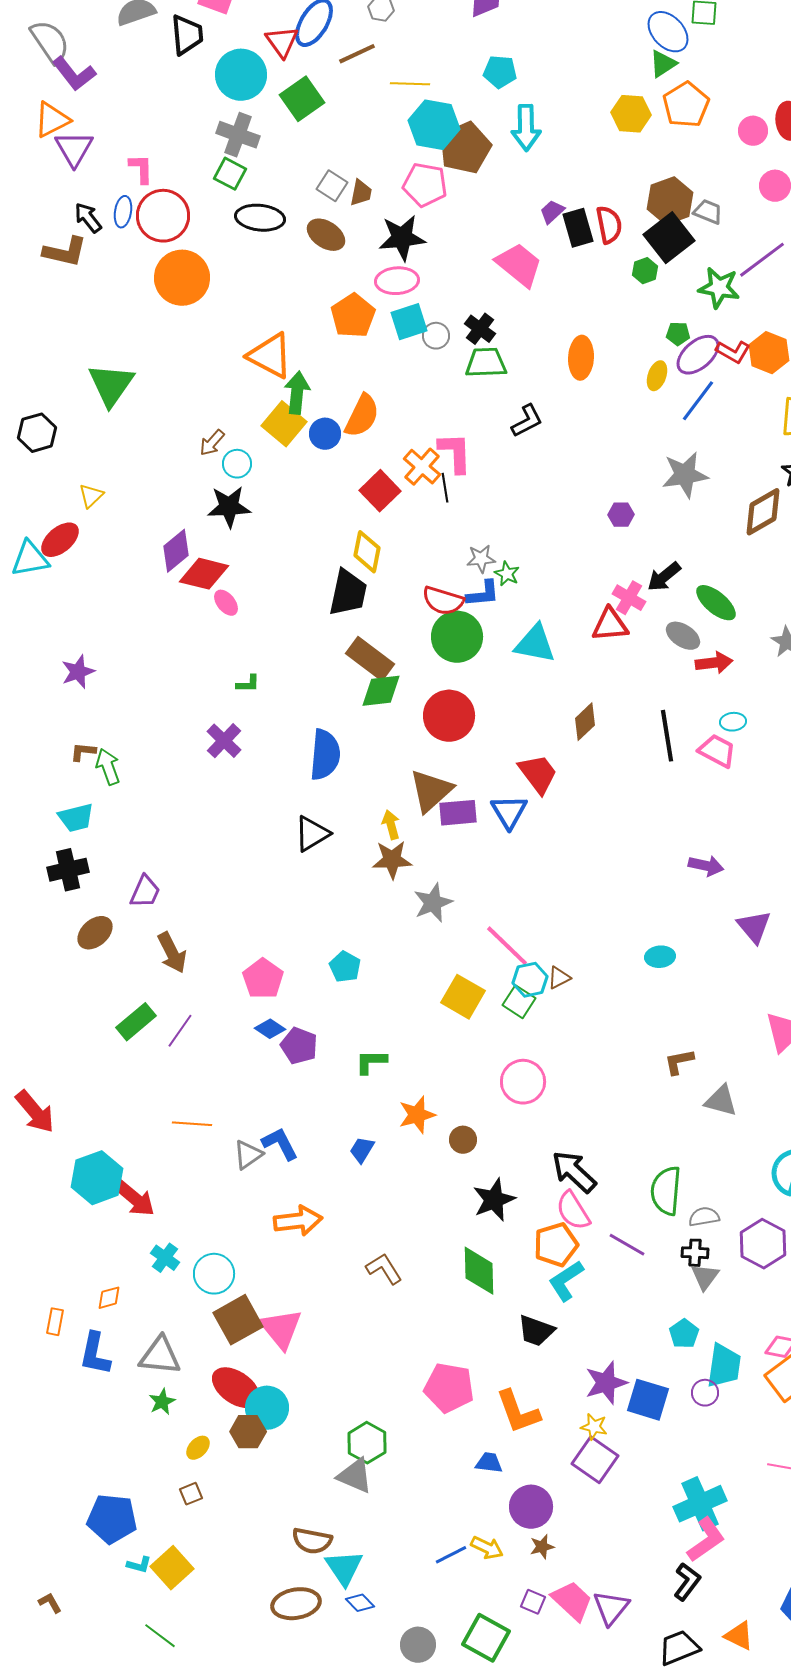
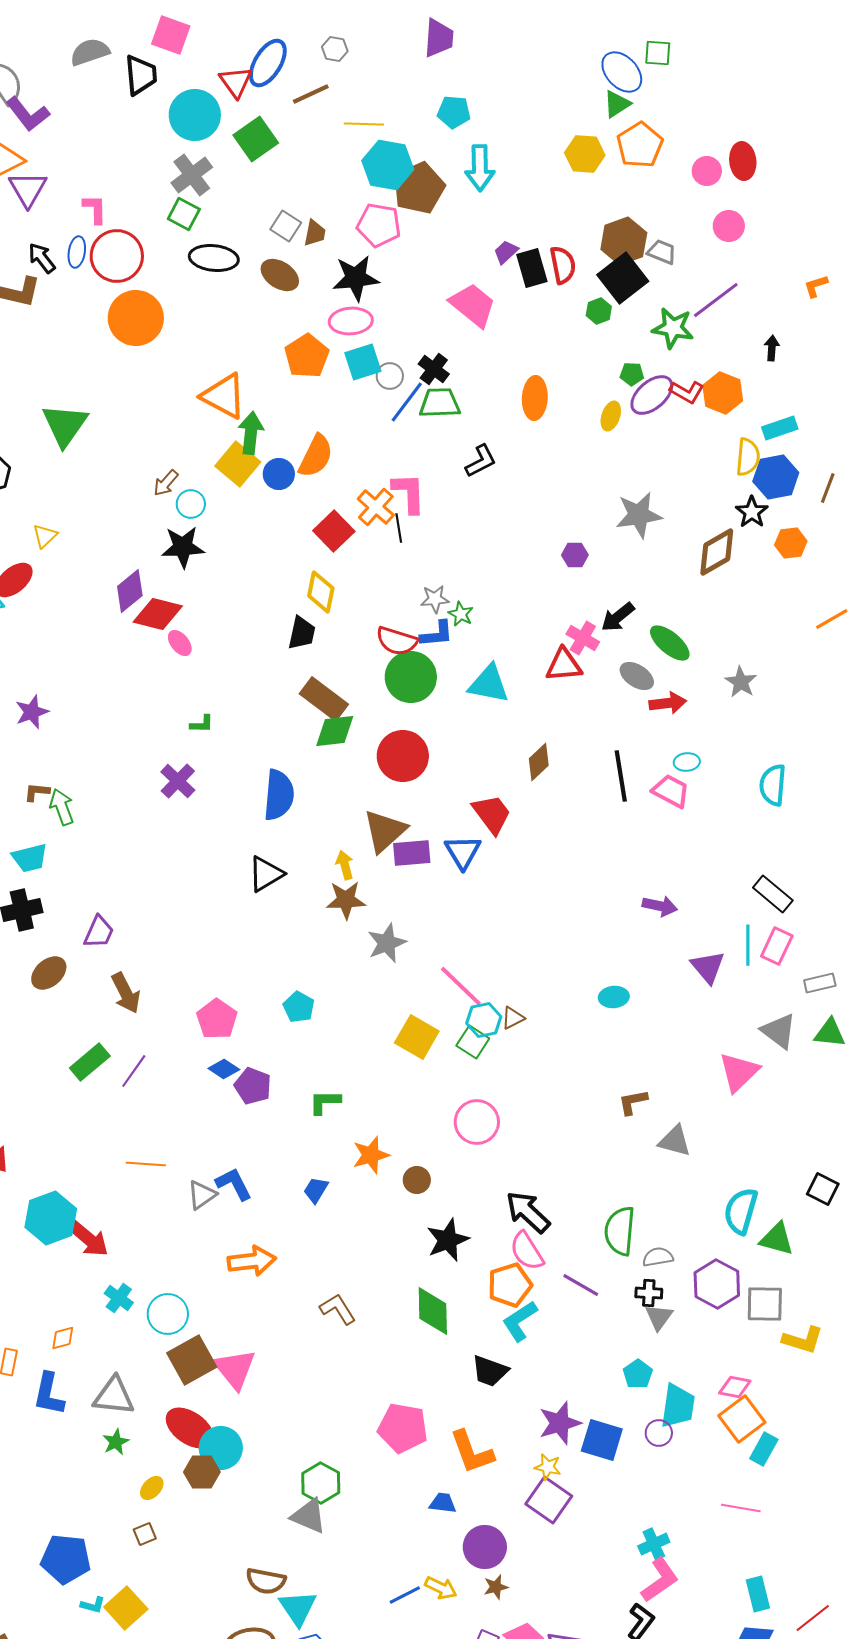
gray cross: (238, 135) -> (192, 175), turned 33
blue line: (698, 401) -> (407, 402), moved
black trapezoid: (348, 593) -> (302, 633), size x0.7
cyan cross: (700, 1504) -> (654, 1544), size x0.6

